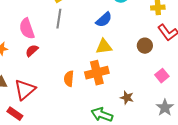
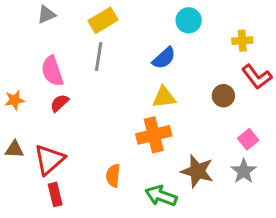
orange semicircle: (69, 79) -> (113, 176), moved
brown star: (127, 98) -> (197, 171), size x1.6
gray star: (165, 108) -> (244, 171), moved
red rectangle: (15, 114) -> (55, 194), moved, turned 42

